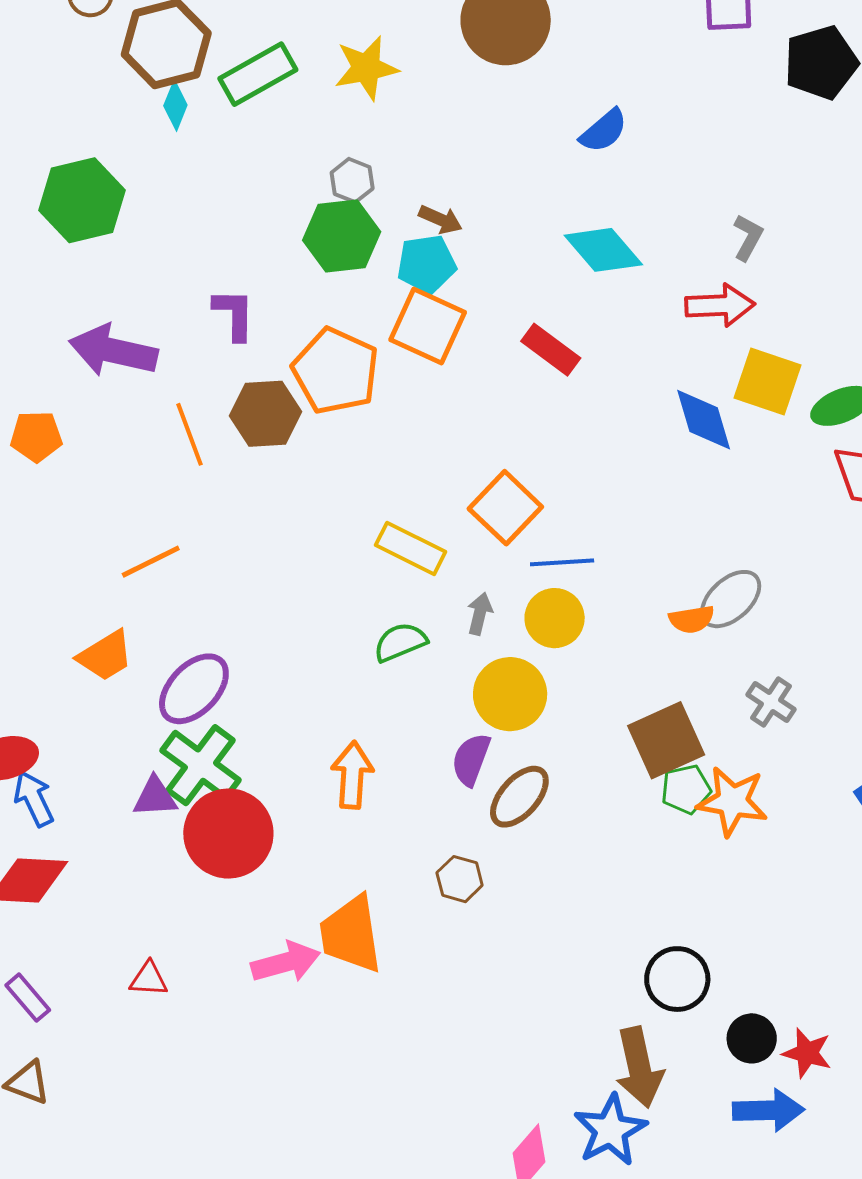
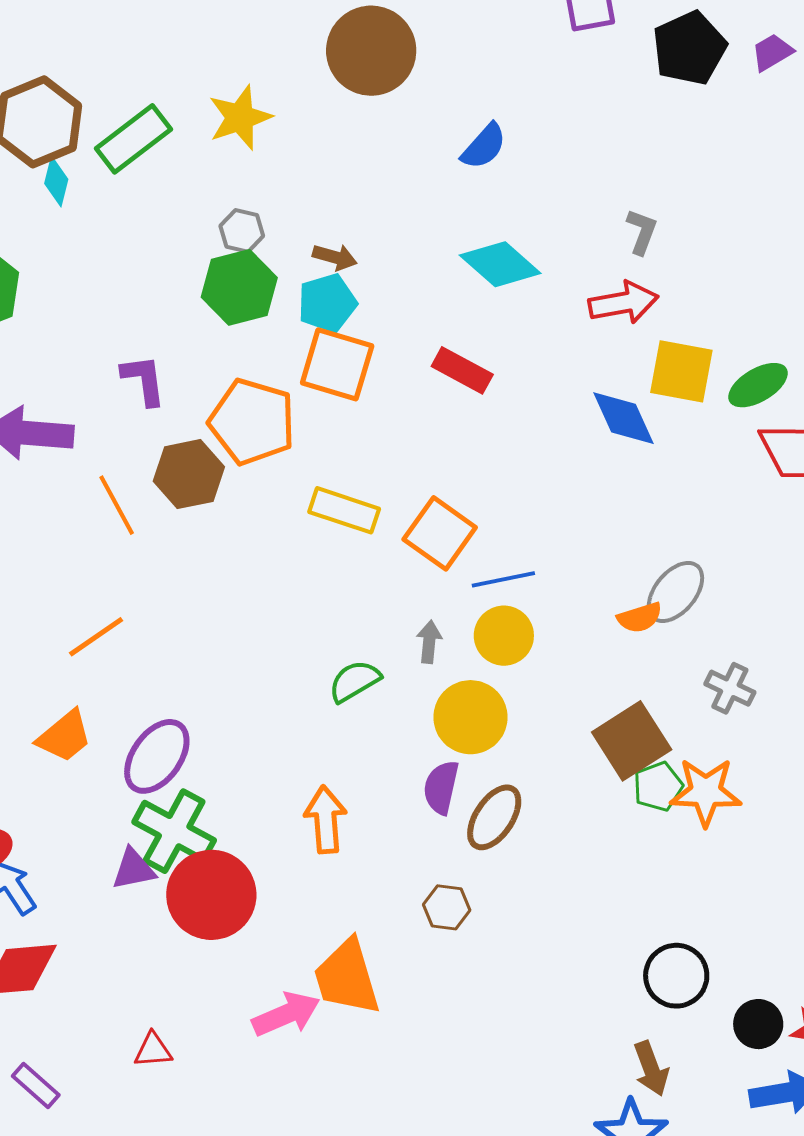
yellow rectangle: (411, 548) -> (344, 510), moved
brown arrow: (639, 1067) -> (651, 1069), size x0.7

